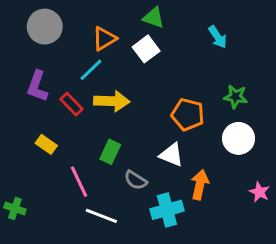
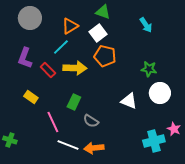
green star: (236, 97) -> (149, 69), moved
orange pentagon: (188, 115) -> (105, 56), moved
white triangle: (171, 155) -> (129, 101), moved
orange arrow: (200, 185) -> (94, 148), moved, turned -108
cyan cross: (167, 210) -> (154, 141), moved

